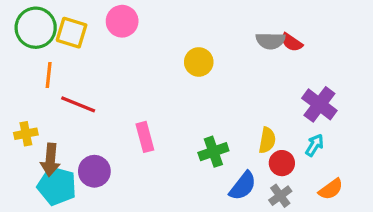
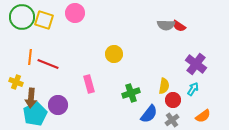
yellow circle: (199, 62) -> (114, 54), moved
orange line: (49, 75) -> (30, 57), moved
yellow cross: (26, 134) -> (16, 82), turned 32
cyan pentagon: (57, 186) -> (35, 114), turned 30

